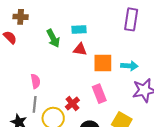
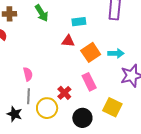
cyan rectangle: (79, 30) -> (79, 22), moved
green arrow: (53, 38) -> (42, 13), moved
orange square: (103, 63) -> (91, 52), turned -30

